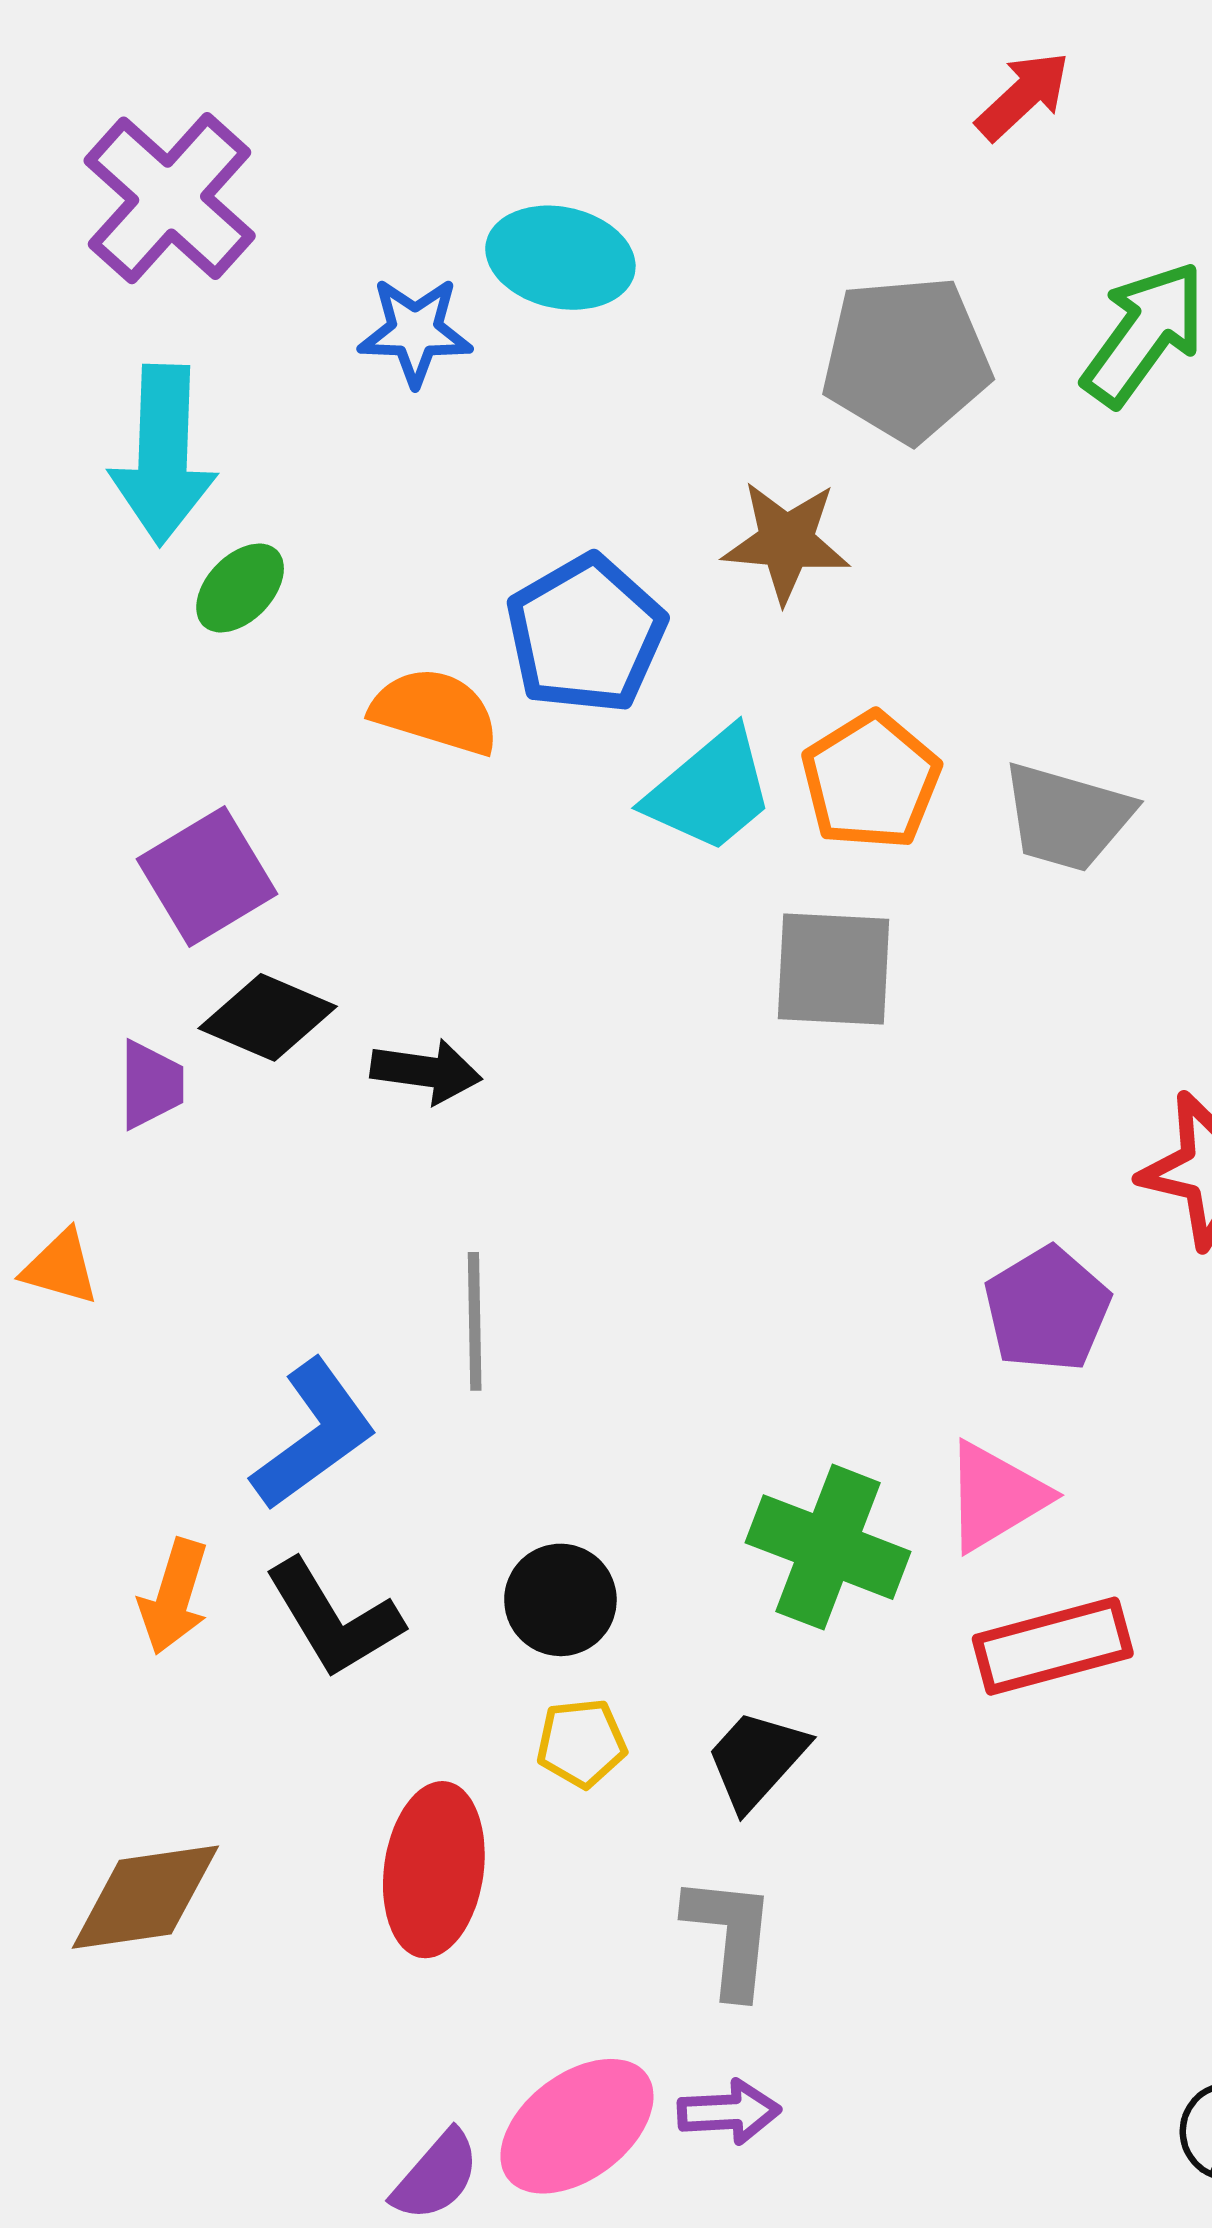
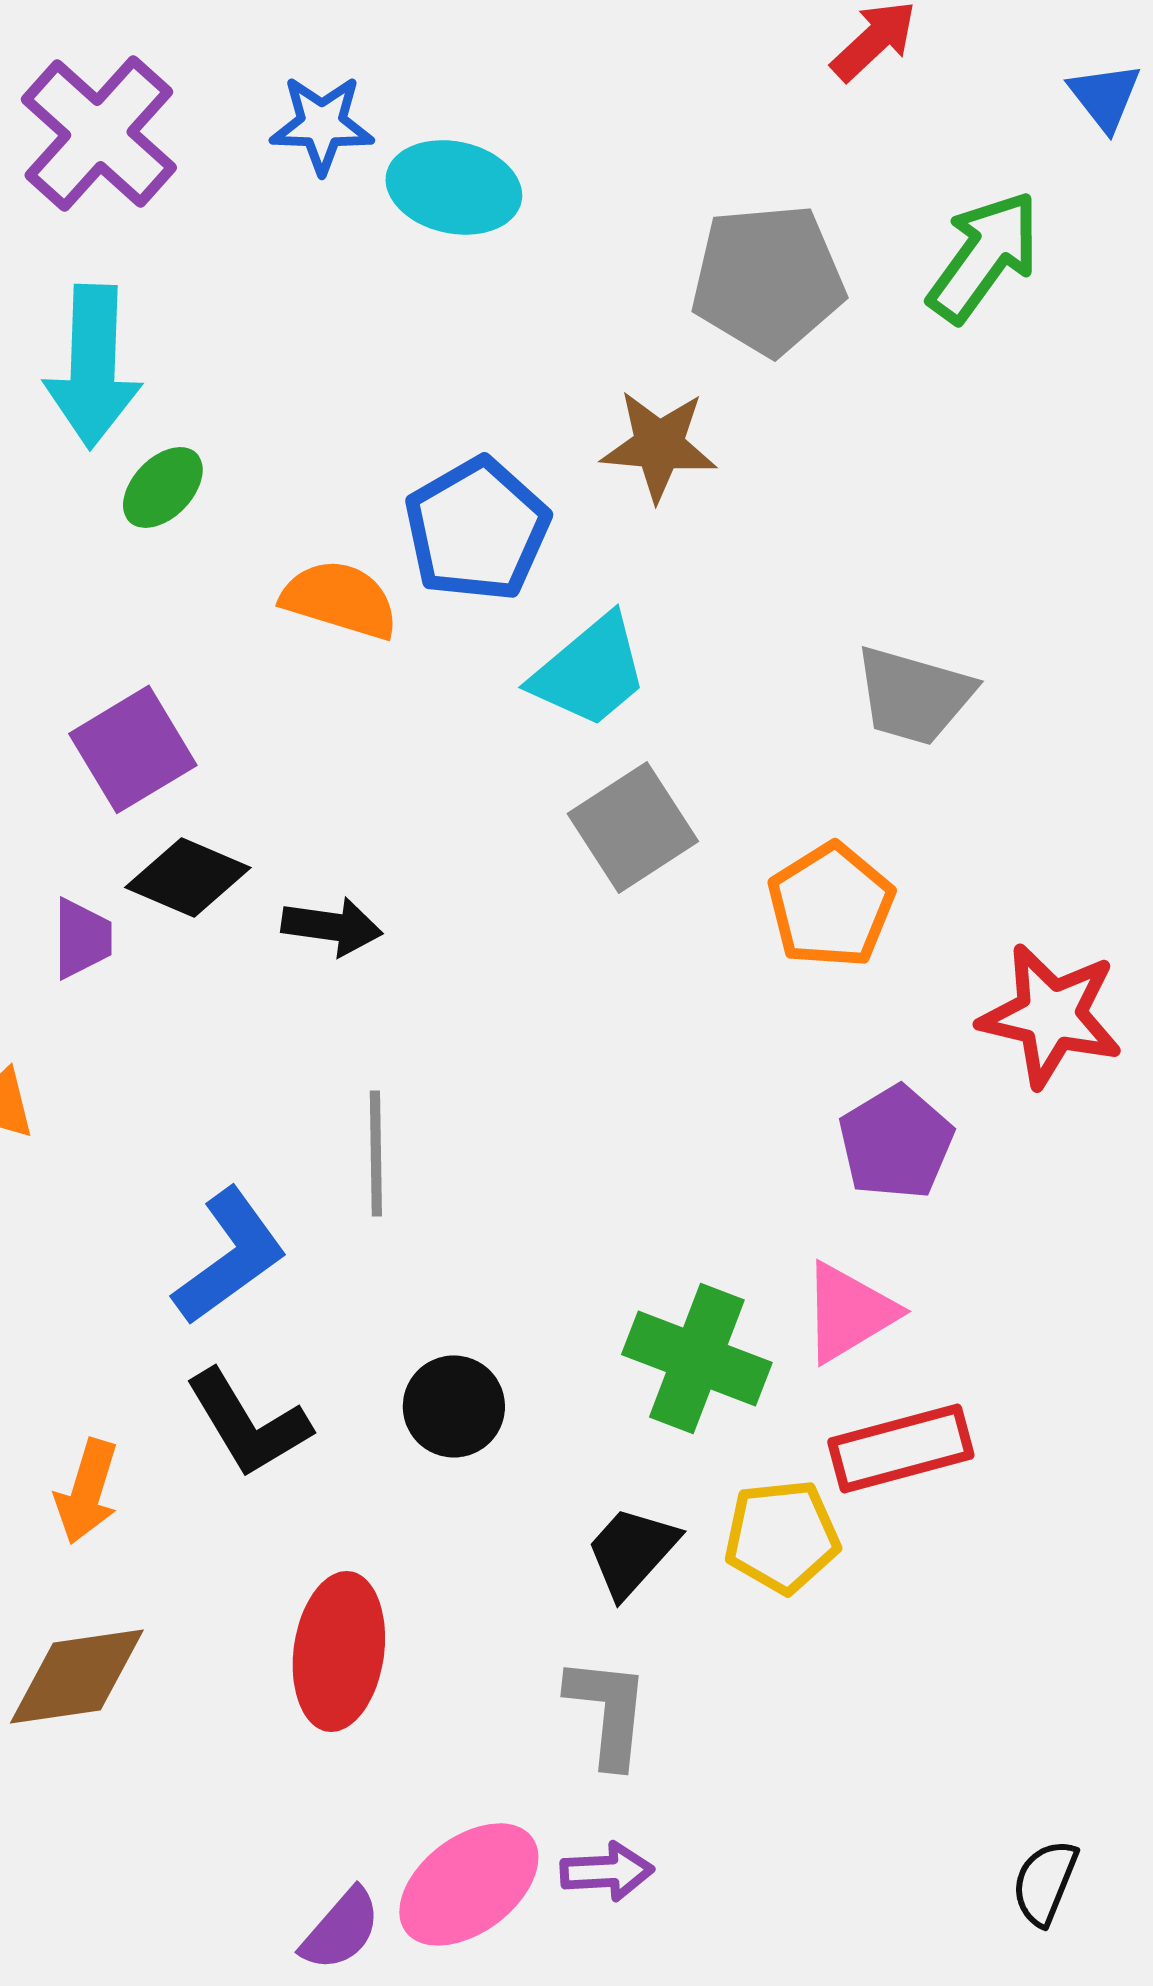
blue star: (415, 331) -> (322, 124), moved
orange pentagon: (871, 781) -> (831, 905), moved
gray square: (834, 969) -> (633, 827), moved, turned -36
orange arrow: (174, 1597) -> (87, 1491), moved
yellow pentagon: (581, 1743) -> (782, 1536), moved, size x1.4

